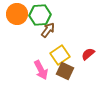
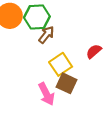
red semicircle: (88, 54) -> (94, 51), moved
pink arrow: (41, 70) -> (46, 94), moved

